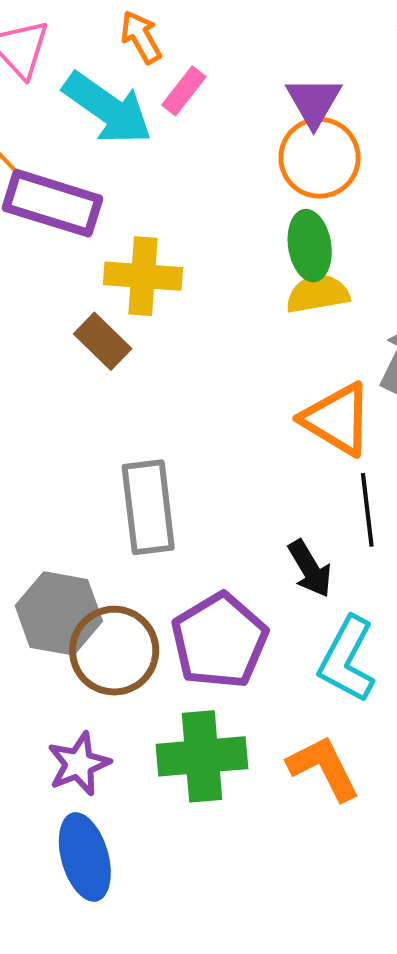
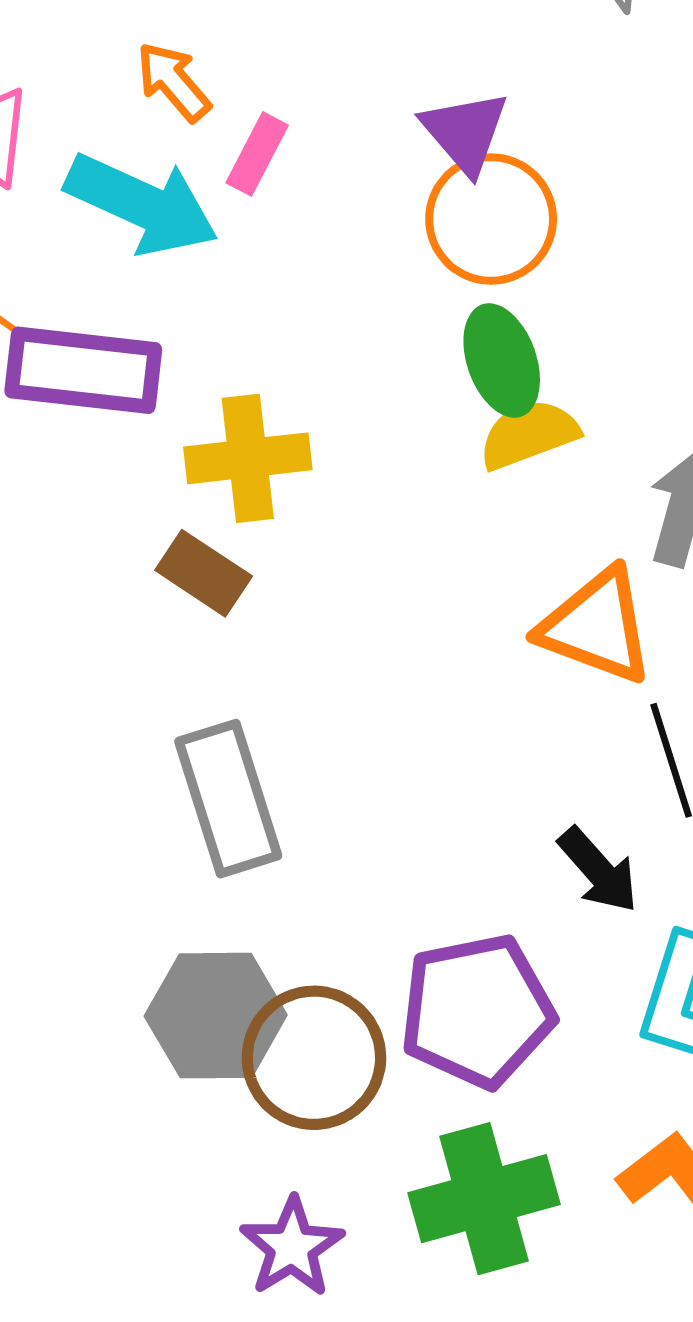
gray rectangle: (148, 507) -> (228, 799), moved
purple pentagon: (219, 641) -> (477, 1011), turned 30

